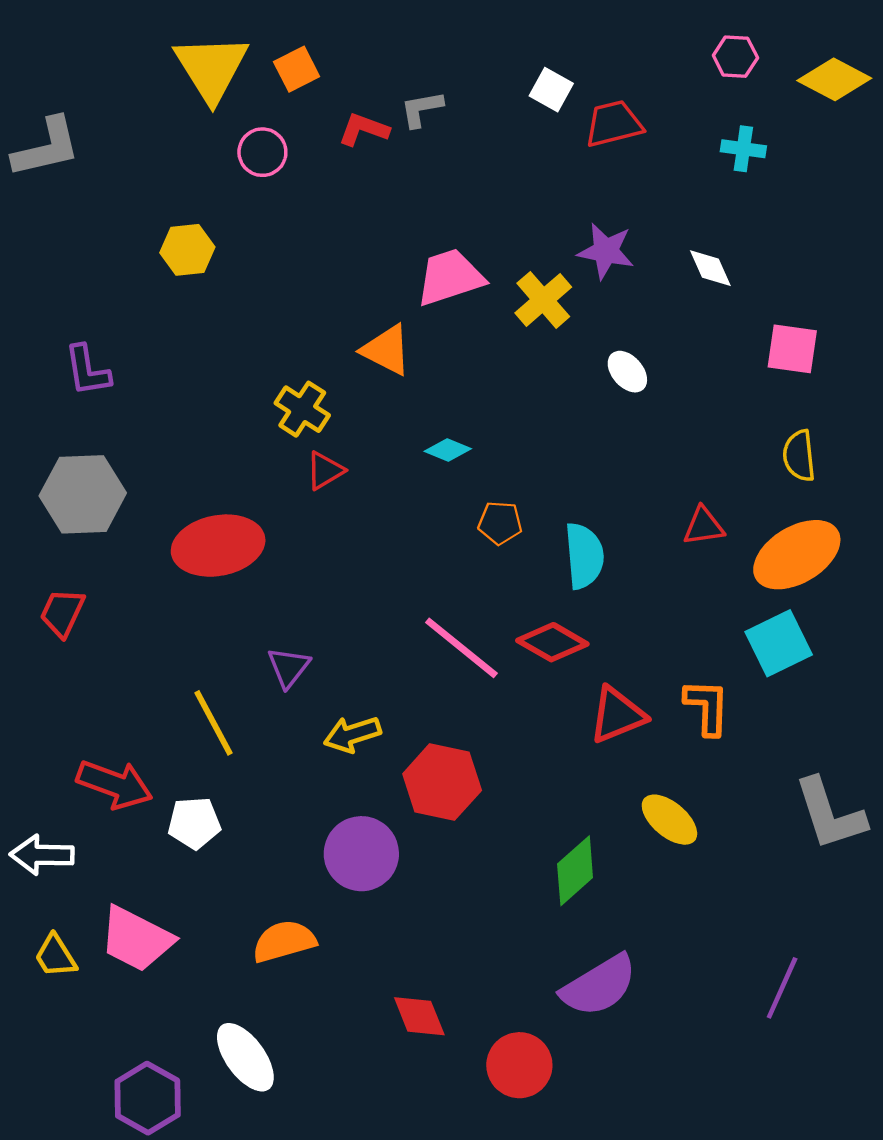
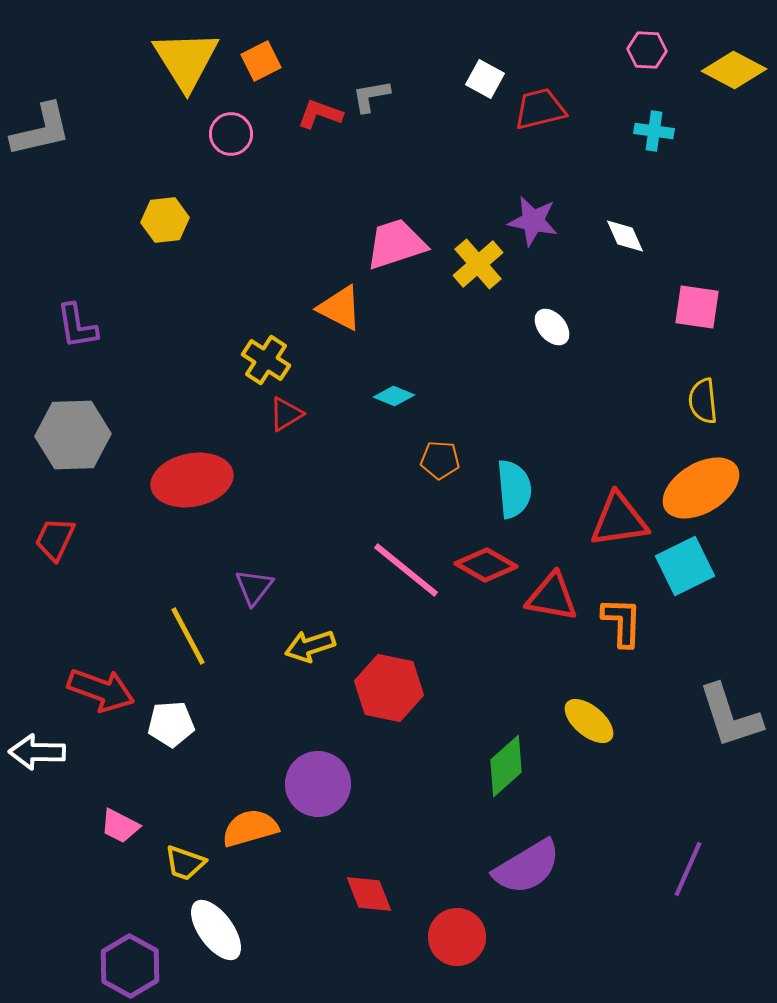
red triangle: (704, 526) -> (619, 520), moved, size x1.6
red triangle: (617, 715) -> (552, 597), moved, turned 32
purple circle: (361, 854) -> (318, 784), moved
pink trapezoid: (136, 939) -> (120, 826), size x0.6
yellow trapezoid: (55, 956) -> (185, 863), moved, turned -39

